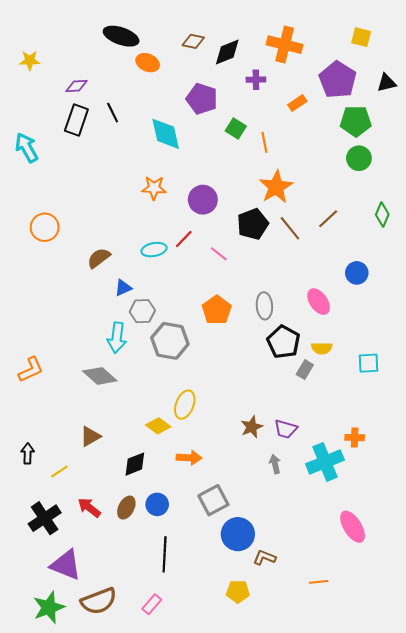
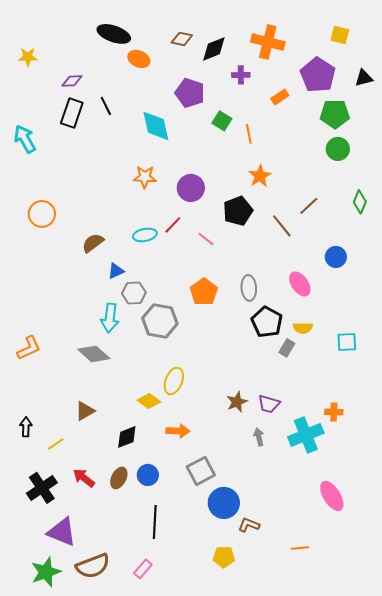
orange star: (276, 187) -> (260, 176), size x0.7
brown line: (290, 228) -> (282, 226), moved

